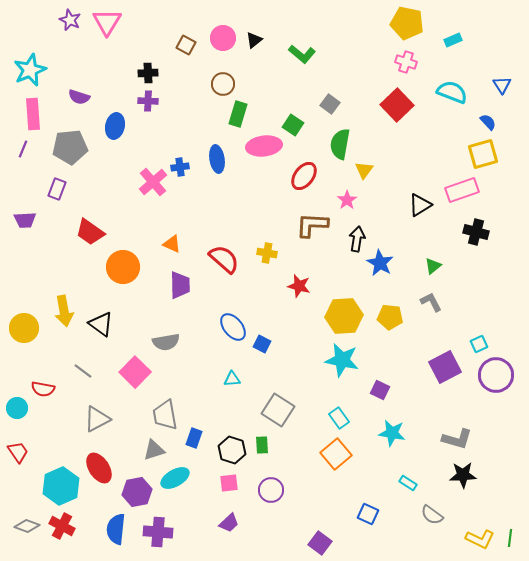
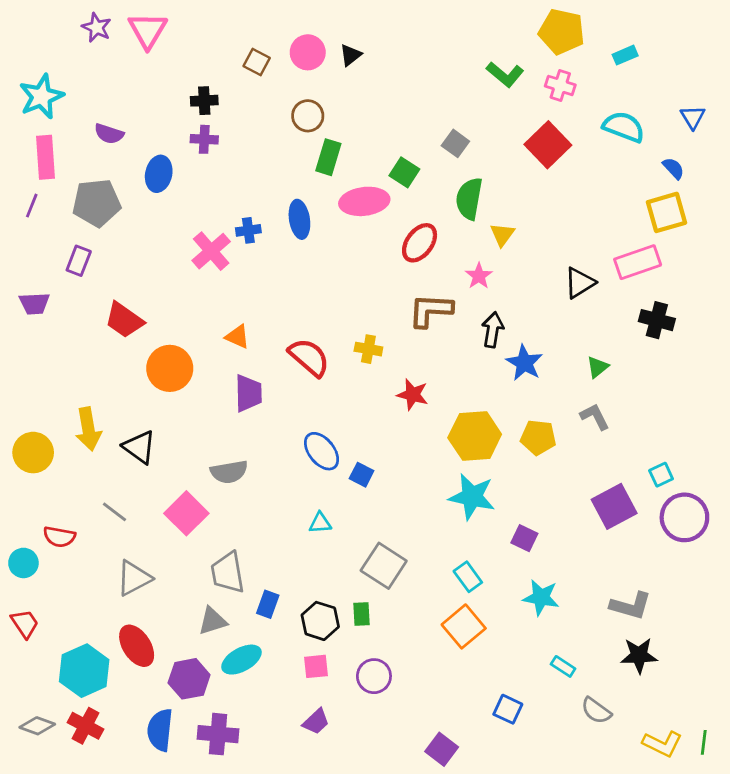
green L-shape: (302, 54) -> (505, 74), moved

